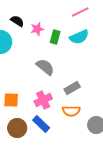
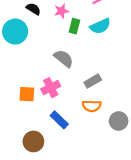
pink star: (37, 29) -> (61, 11), moved
pink cross: (43, 100) -> (51, 88), moved
brown circle: (17, 128) -> (33, 141), moved

